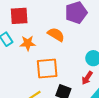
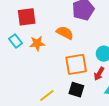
orange square: (47, 69) -> (76, 64), moved

